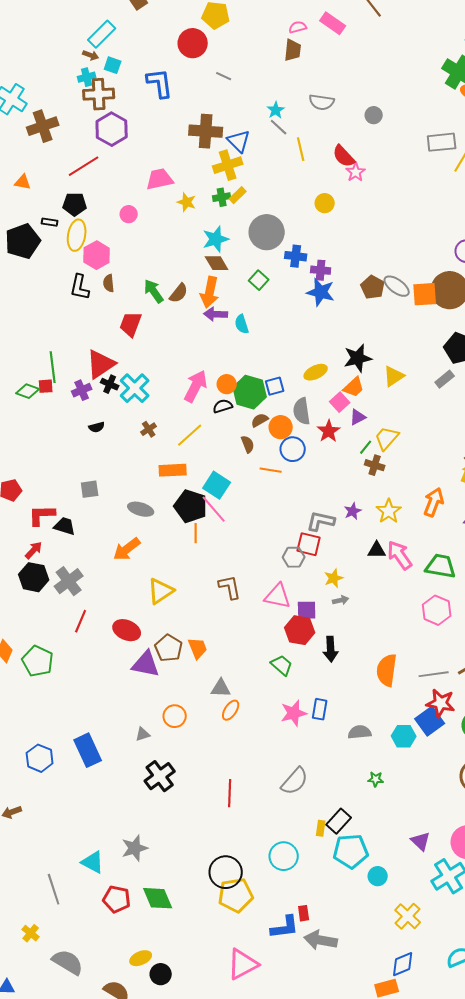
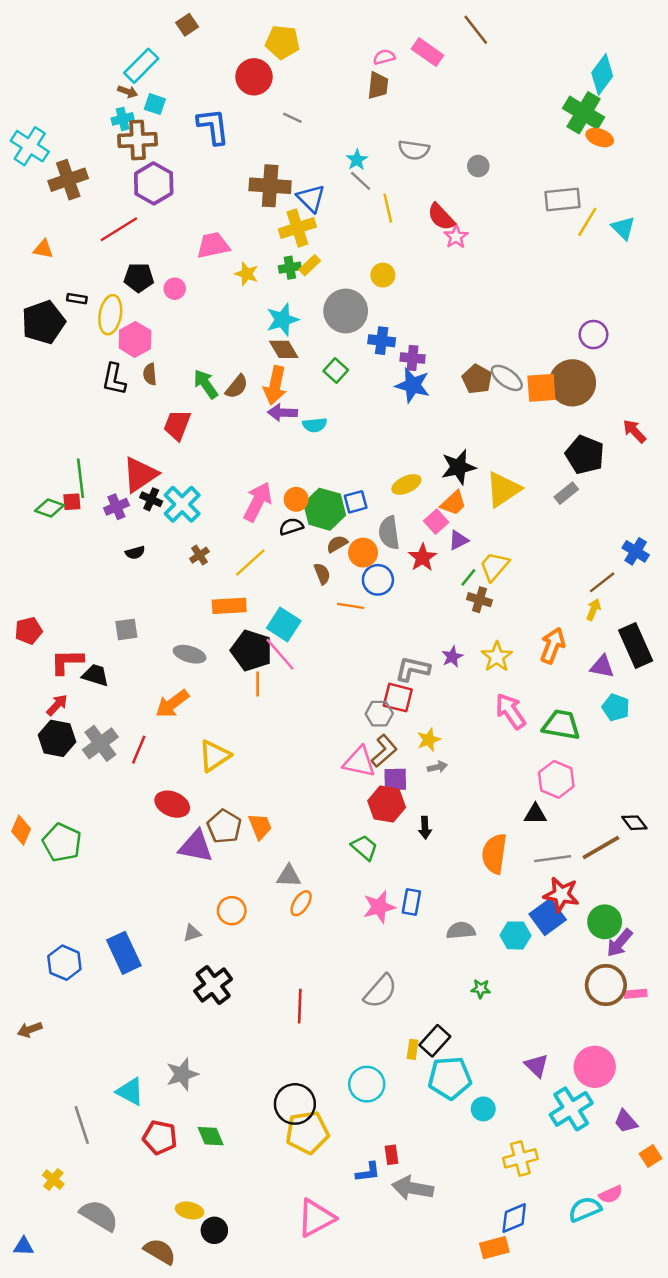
yellow circle: (325, 203) -> (383, 275), moved
black pentagon: (75, 204) -> (139, 278), moved
cyan semicircle: (242, 324) -> (315, 425), turned -78
yellow triangle: (394, 376) -> (503, 489), size x1.4
black triangle: (377, 550) -> (535, 814), moved
brown L-shape: (230, 587) -> (384, 751), moved, turned 60
red line: (81, 621) -> (139, 750), moved
black arrow: (331, 649) -> (425, 828), size x0.7
green diamond: (158, 898) -> (211, 1136), size x0.7
yellow cross: (408, 916) -> (520, 1158), turned 32
blue L-shape: (285, 927) -> (368, 1172), size x0.7
yellow ellipse: (141, 958) -> (190, 1211), turned 35

